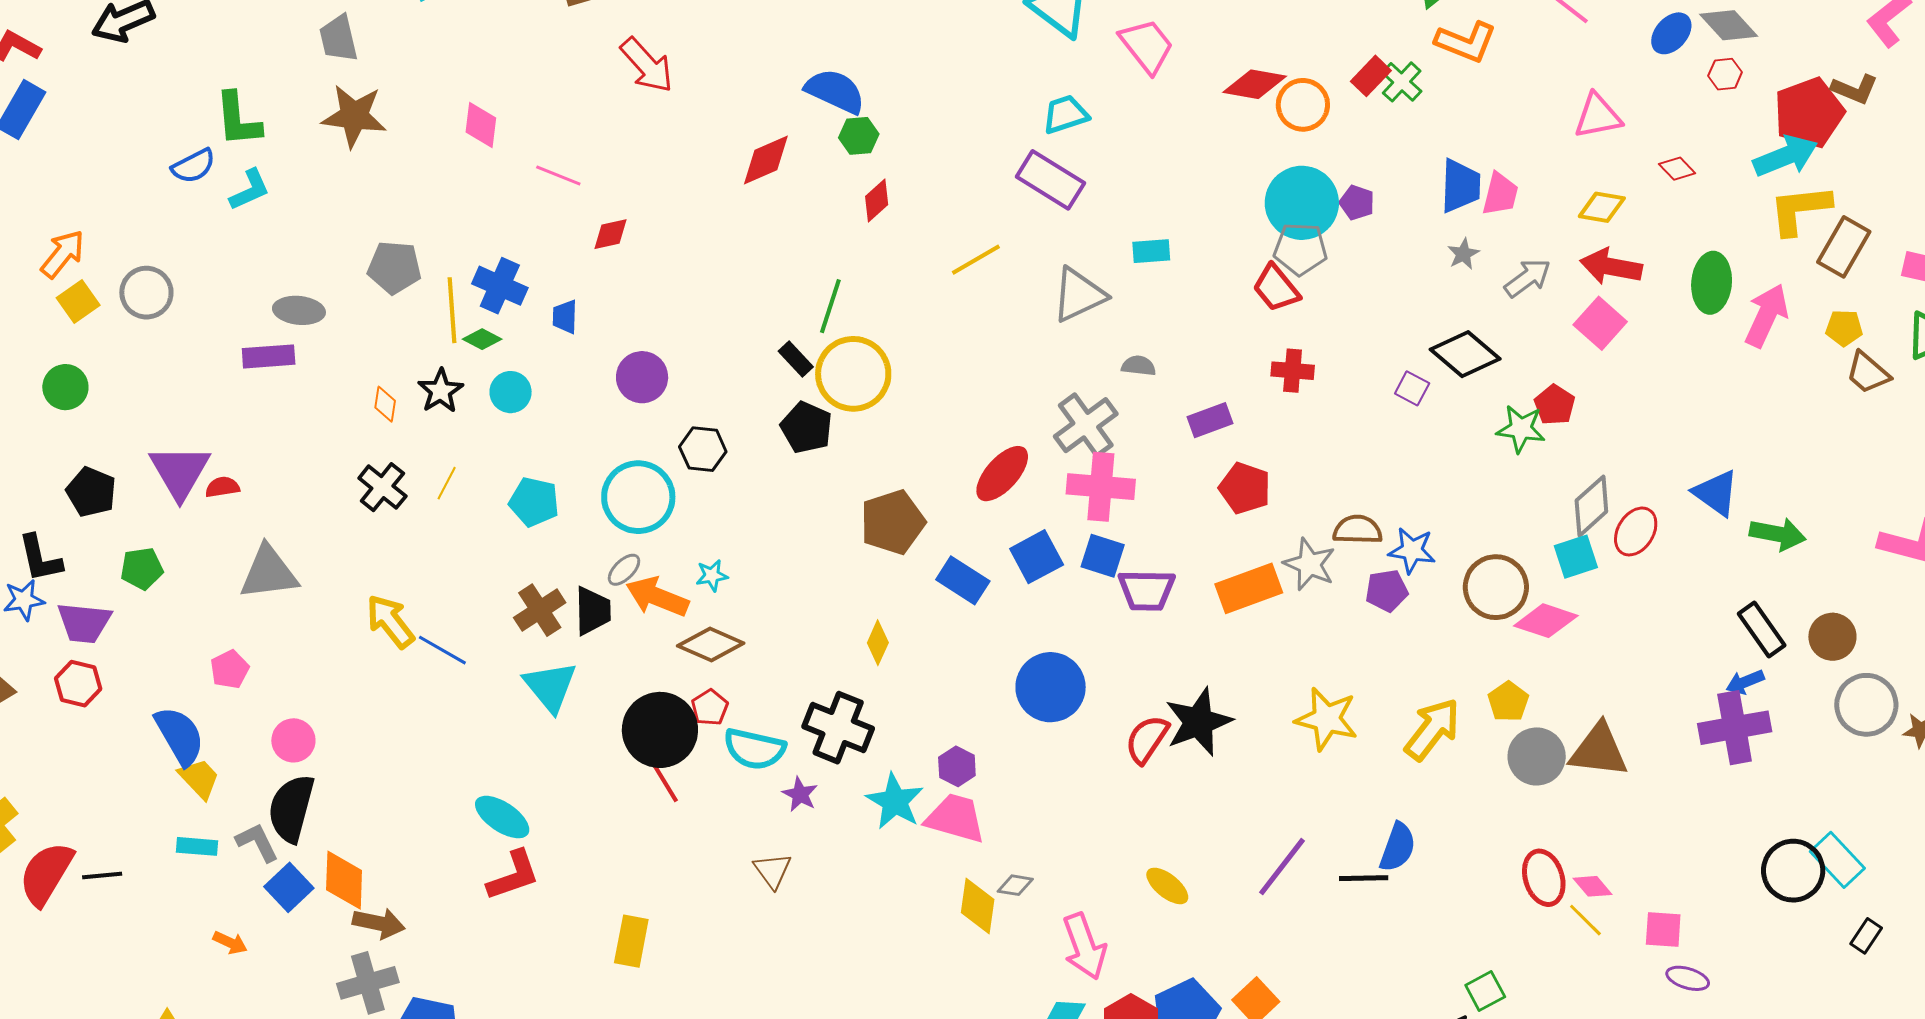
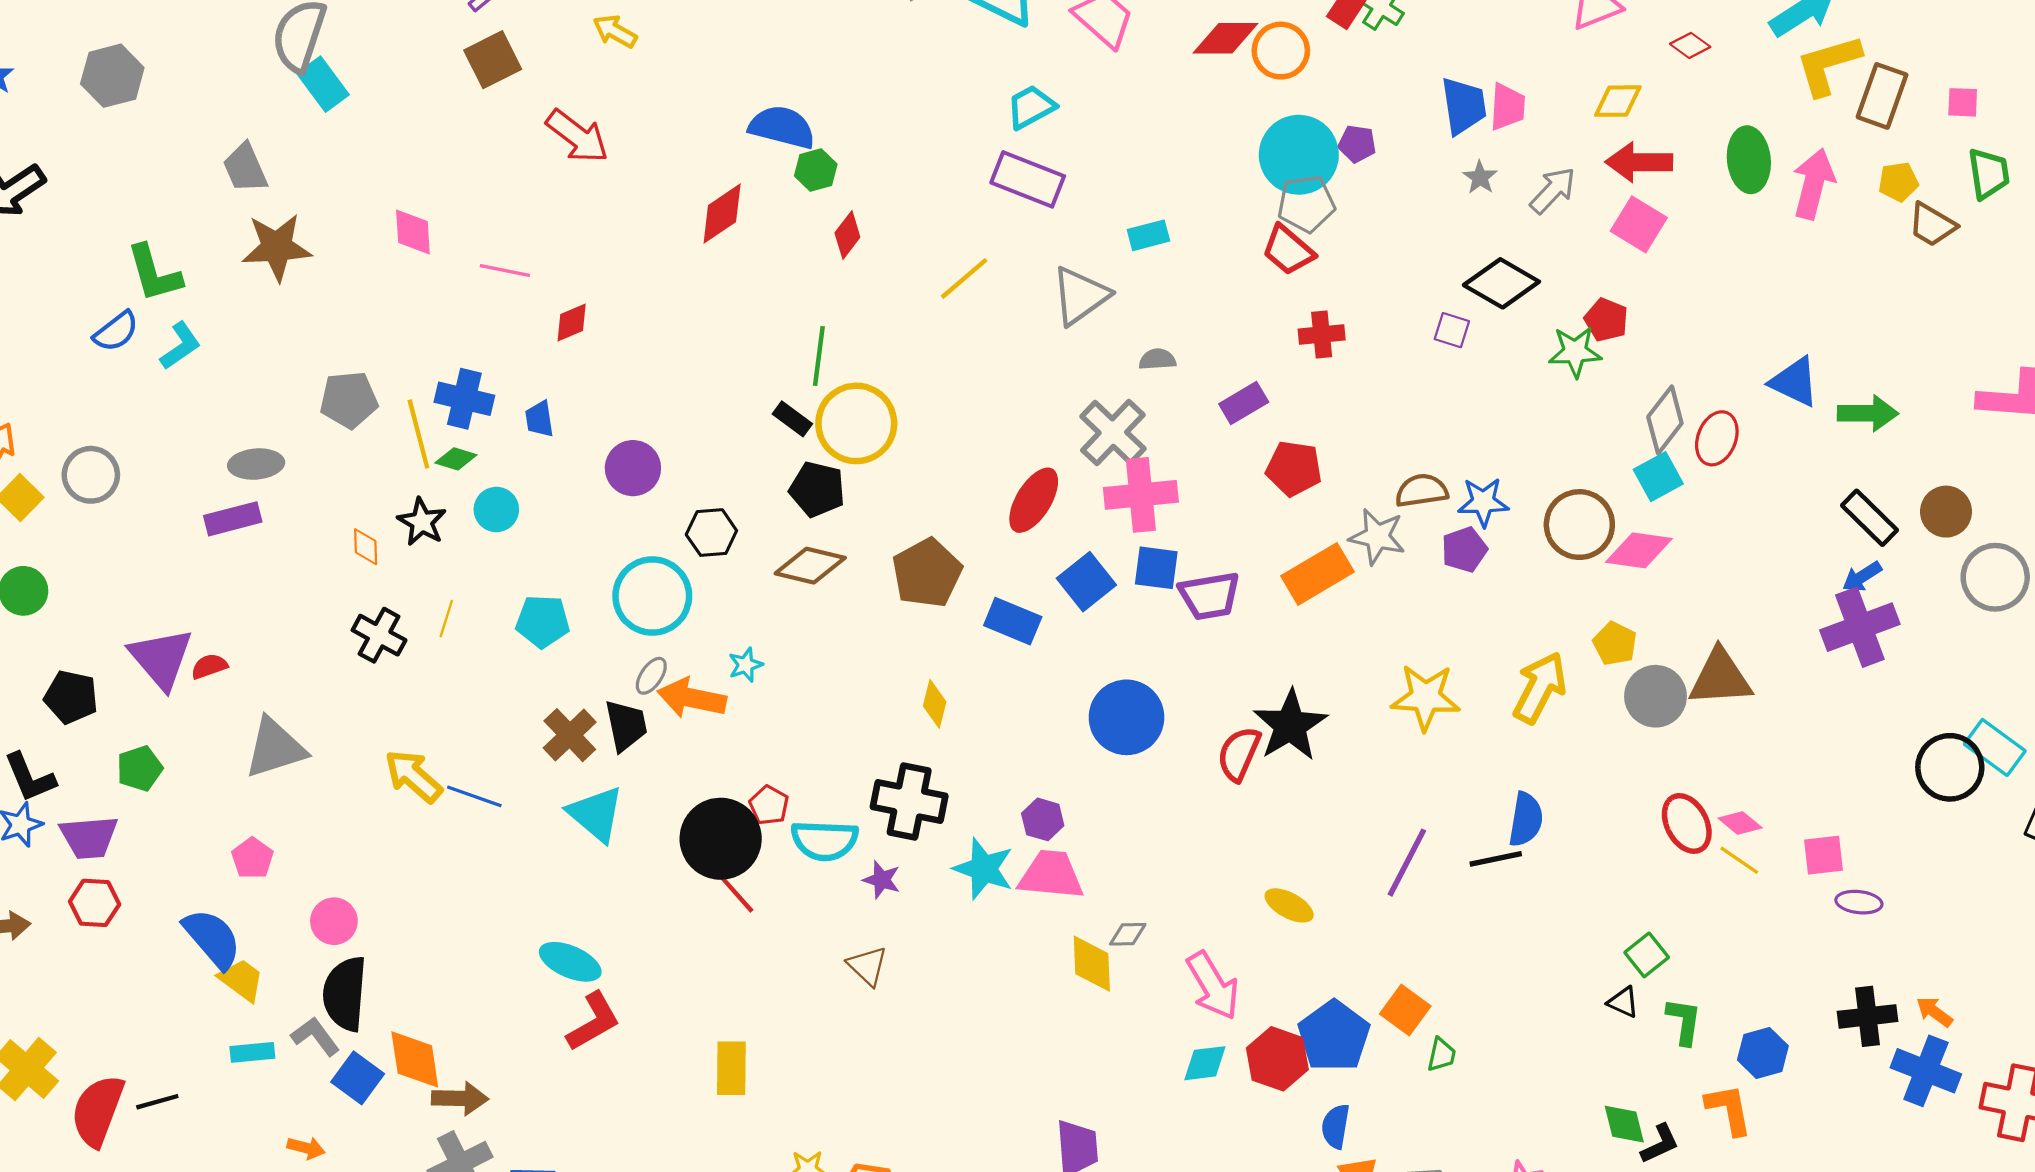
brown diamond: (711, 644) -> (810, 566), moved

